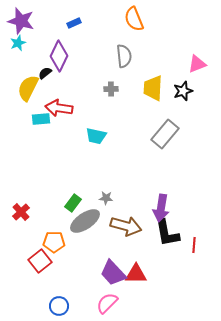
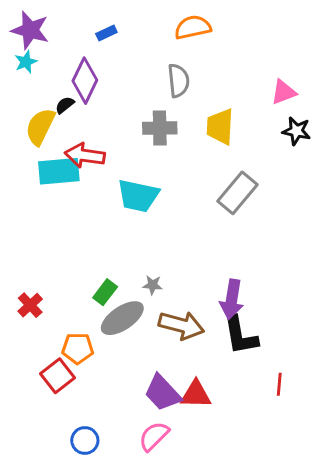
orange semicircle: (134, 19) -> (193, 27), turned 100
gray cross: (111, 89) -> (160, 128), size x1.6
black star: (183, 91) -> (296, 131), moved, turned 30
cyan rectangle: (41, 119) -> (59, 171), size x1.6
cyan trapezoid: (96, 136) -> (138, 196), size x1.4
red line: (194, 245) -> (279, 384), moved

